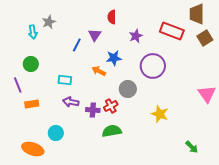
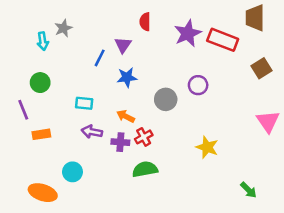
purple star: (136, 36) -> (188, 33), moved, size x1.5
brown square: (205, 38) -> (261, 68), moved
blue star: (114, 58) -> (127, 77), moved
purple circle: (153, 66) -> (198, 85), size x0.6
orange arrow: (99, 71) -> (126, 116), moved
gray circle: (128, 89) -> (166, 99), moved

